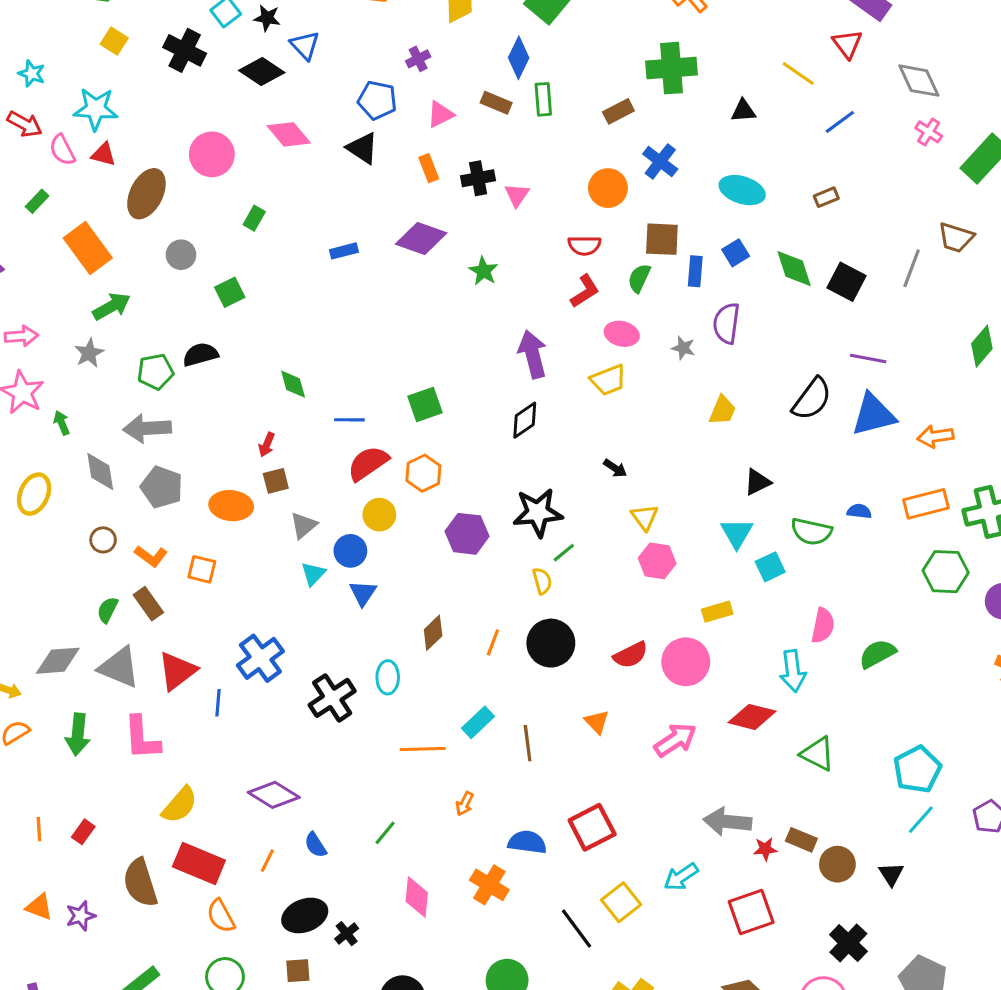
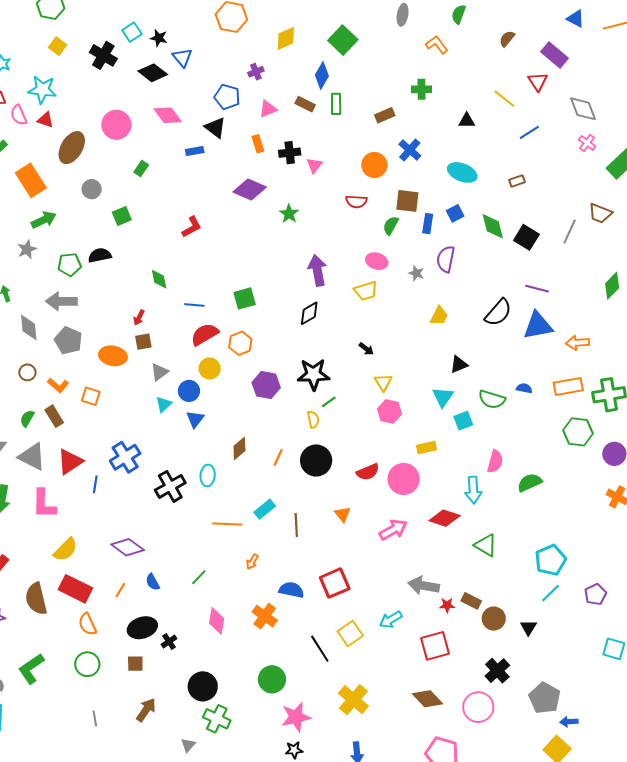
green cross: (672, 68) -> (421, 89), size x0.6
blue rectangle: (344, 251) -> (195, 151), moved
red L-shape: (585, 291) -> (192, 227), moved

